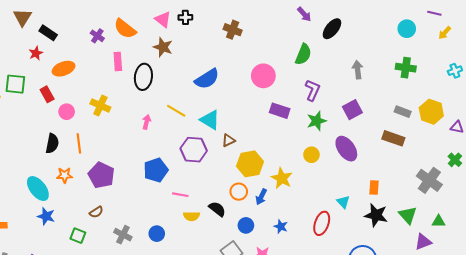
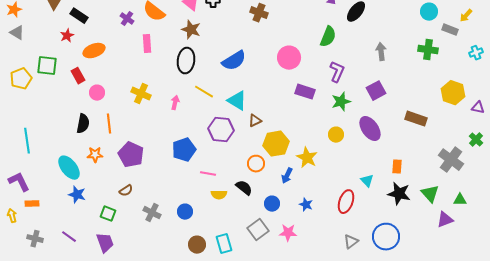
black ellipse: (143, 77) -> (186, 61), moved
yellow cross: (100, 106) -> (141, 94), moved
gray rectangle: (403, 112) -> (450, 30), moved
orange circle: (239, 192) -> (256, 164), moved

